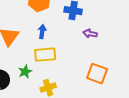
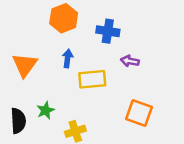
yellow rectangle: (45, 55) -> (92, 79), moved

